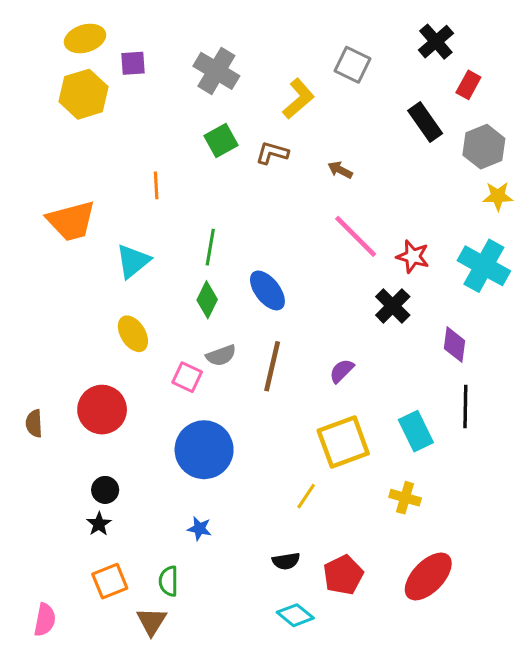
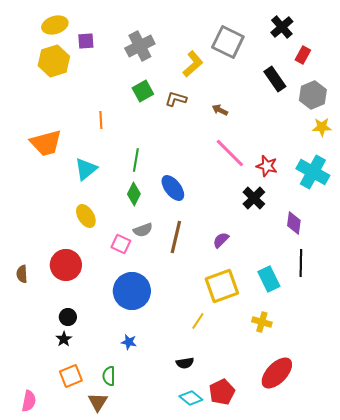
gray square: (352, 65) -> (228, 42), size x1.4
gray cross: (216, 71) -> (140, 46), turned 32
red pentagon: (343, 575) -> (222, 392), moved

